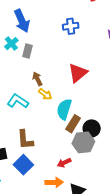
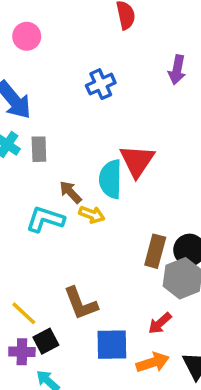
cyan L-shape: (18, 101) -> (45, 219), moved
cyan semicircle: (64, 109) -> (110, 179), moved
blue square: (23, 165) -> (112, 345), moved, turned -30

